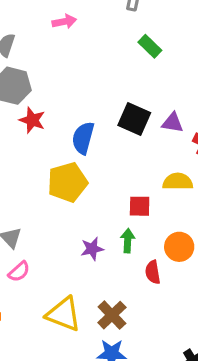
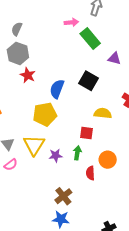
pink arrow: (64, 22) -> (71, 22), moved
green rectangle: (150, 46) -> (90, 38), moved, size x1.5
purple triangle: (173, 123) -> (114, 58), moved
yellow semicircle: (178, 182) -> (103, 113), moved
yellow triangle: (64, 314) -> (34, 145), moved, turned 35

